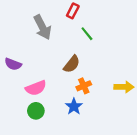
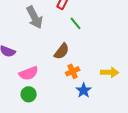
blue star: (74, 107) -> (84, 90), moved

